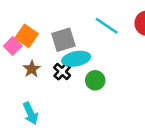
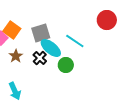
cyan line: (107, 26) -> (75, 41), moved
cyan ellipse: (76, 59) -> (51, 48), turned 50

